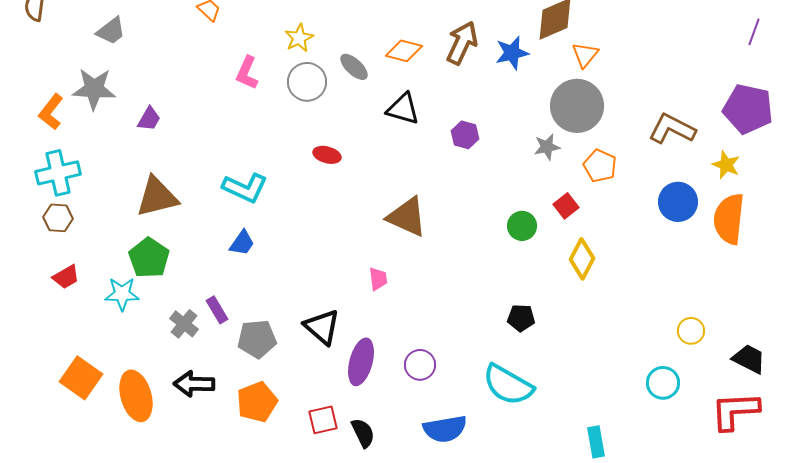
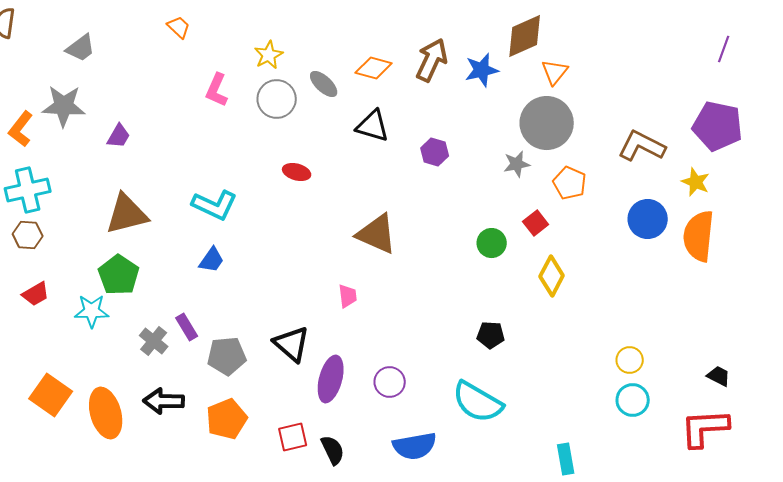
yellow circle: (691, 331) -> (630, 360), moved
black trapezoid: (749, 359) -> (719, 376), size x0.7

